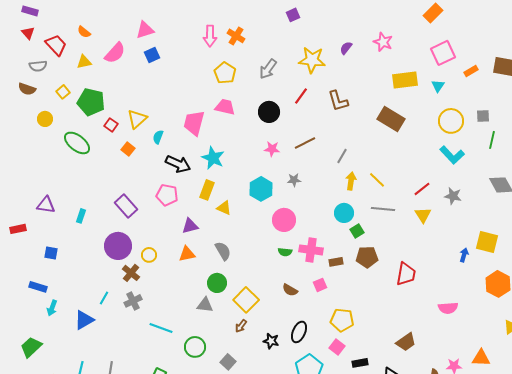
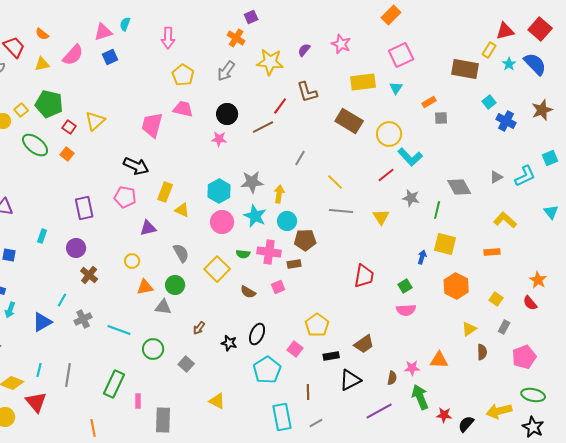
orange cross: (236, 36) -> (236, 38), moved
orange rectangle: (471, 71) -> (429, 102), moved
yellow square: (63, 92) -> (21, 110), moved
red line: (301, 96) -> (280, 106), moved
brown L-shape: (338, 101) -> (307, 92), moved
yellow circle: (451, 121) -> (389, 134), moved
cyan semicircle: (158, 137) -> (125, 24), moved
green line: (492, 140) -> (437, 210), moved
brown line: (305, 143) -> (263, 127), moved
orange square: (128, 149) -> (67, 154), moved
pink star: (272, 149) -> (219, 139), moved
cyan star: (213, 158) -> (255, 216), moved
gray star: (294, 180) -> (252, 182), size x1.6
yellow arrow: (351, 181) -> (279, 194), moved
red line: (422, 189) -> (386, 175), moved
purple rectangle: (126, 206) -> (84, 208), turned 30
cyan circle: (344, 213) -> (287, 221), moved
cyan rectangle: (81, 216) -> (42, 236), moved
pink circle: (284, 220) -> (222, 222), moved
green square: (357, 231) -> (405, 286), moved
purple circle: (118, 246) -> (76, 248), size x0.7
orange triangle: (187, 254) -> (145, 287), moved
yellow circle: (149, 255) -> (132, 261), moved
brown pentagon: (367, 257) -> (305, 240), moved
yellow square: (246, 300) -> (217, 269), moved
gray cross: (133, 301) -> (83, 319), moved
yellow pentagon: (342, 320) -> (317, 325), moved, turned 30
black rectangle: (360, 363) -> (331, 356), moved

